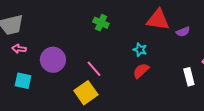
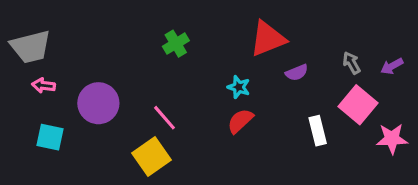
red triangle: (158, 20) -> (268, 39), turned -30
green cross: (101, 23) -> (176, 44), turned 35
purple semicircle: (183, 32) -> (297, 73), moved

